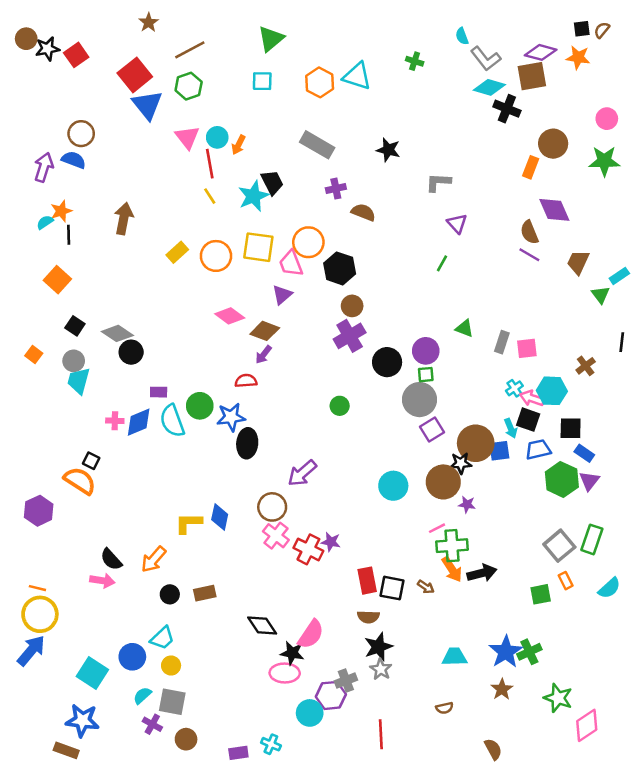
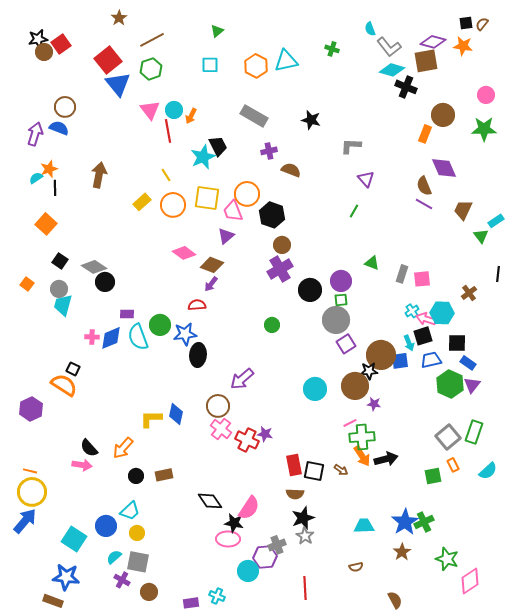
brown circle: (26, 39) -> (44, 52), moved
green triangle: (271, 39) -> (217, 31), size x0.6
cyan triangle: (357, 76) -> (286, 61), turned -30
yellow line: (210, 196) -> (166, 175), moved
black square: (528, 420) -> (423, 336), turned -36

